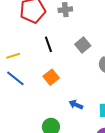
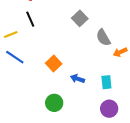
black line: (48, 44) -> (30, 19), moved
orange square: (51, 77) -> (54, 63), moved

